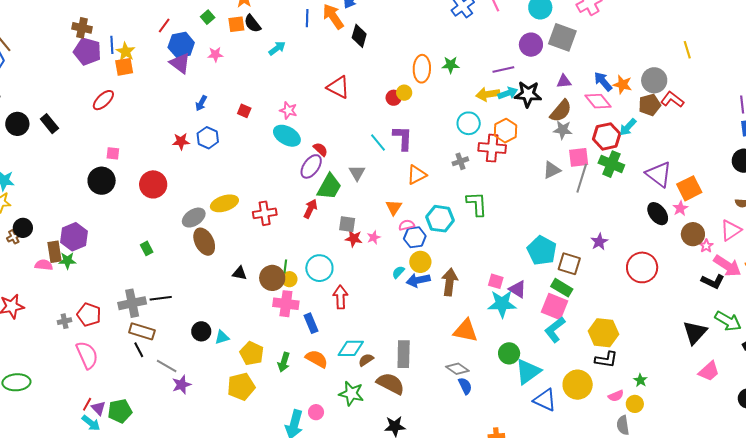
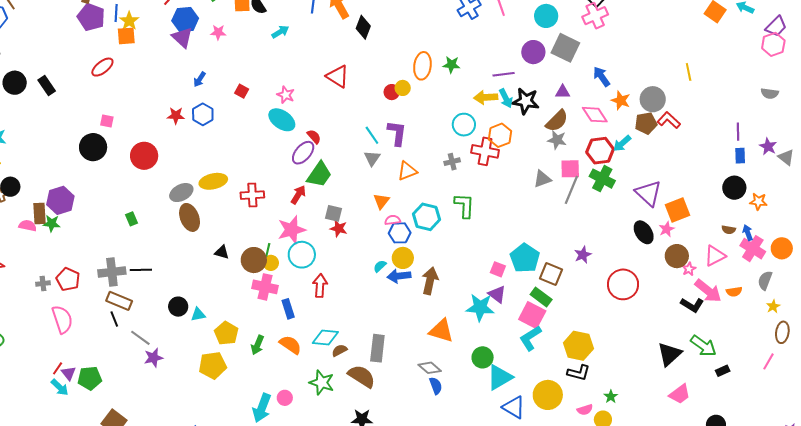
blue arrow: (603, 81) -> (602, 77), moved
cyan arrow: (508, 93) -> (506, 98), turned 78
gray triangle: (357, 173) -> (372, 158), moved
pink star: (374, 237) -> (292, 230), moved, size x2.0
pink square: (496, 281) -> (498, 269), moved

